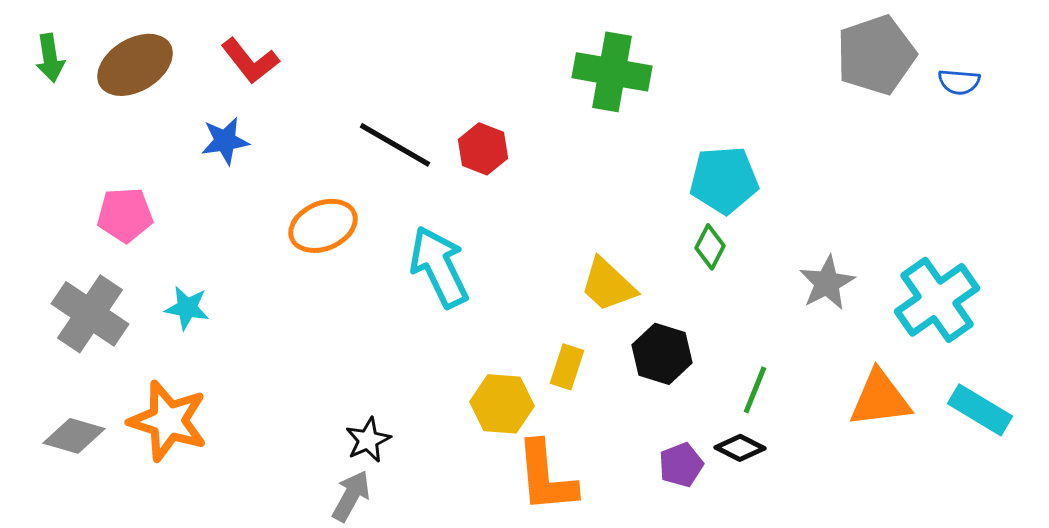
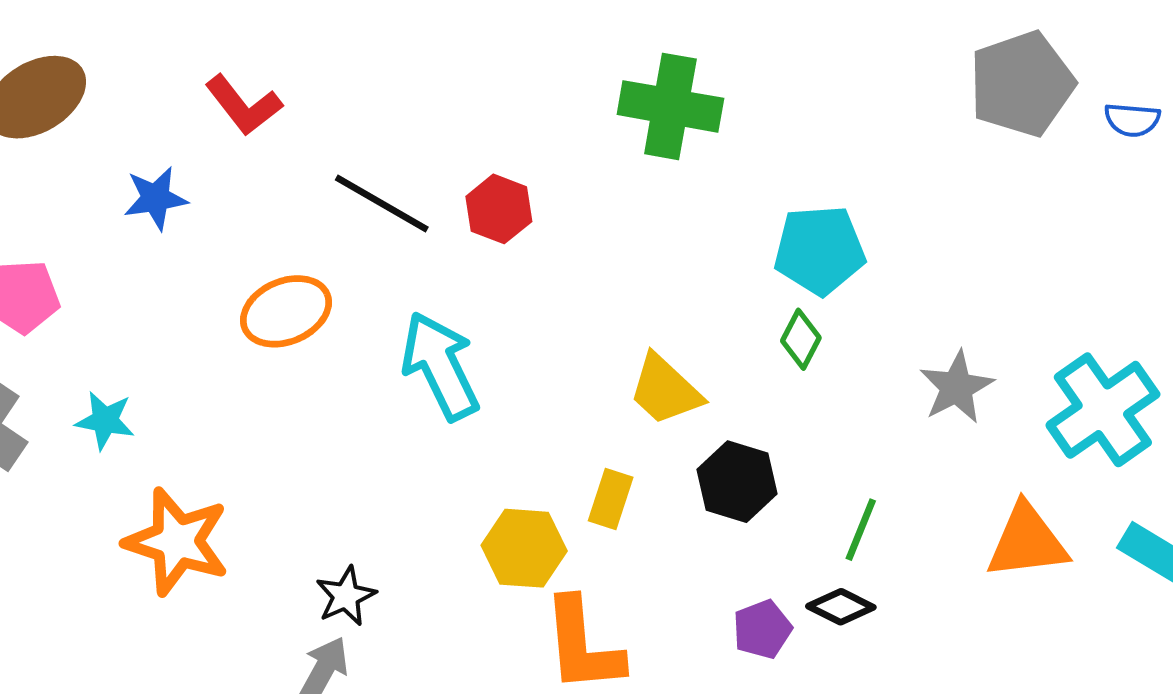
red L-shape: (250, 61) -> (243, 105), moved
orange star: (168, 421) -> (177, 542), moved

